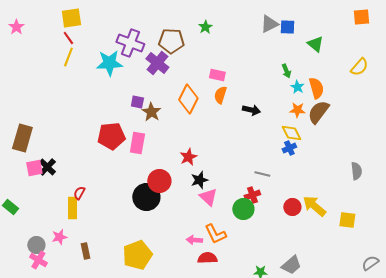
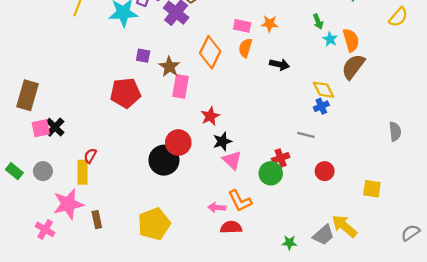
purple square: (137, 102) -> (143, 56), moved
orange star: (297, 110) -> (270, 24), moved
pink rectangle: (137, 143) -> (180, 86), moved
gray line: (262, 174) -> (306, 135), moved
yellow arrow: (314, 206) -> (344, 226), moved
yellow square: (347, 220) -> (372, 189), moved
pink star: (59, 237) -> (68, 204), size x1.8
gray circle: (36, 245) -> (43, 171), moved

